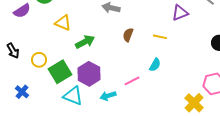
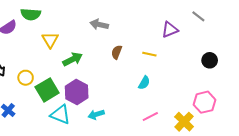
yellow triangle: (63, 23) -> (50, 40), turned 36
pink line: (132, 81) -> (150, 117), moved

